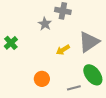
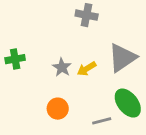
gray star: (45, 24) -> (62, 67), moved
green cross: (11, 43) -> (15, 59), turned 32

